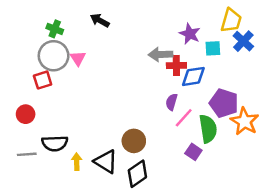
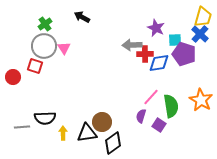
yellow trapezoid: (231, 20) -> (203, 17), moved
green cross: (55, 29) -> (45, 24), turned 32
red square: (43, 80) -> (35, 66), turned 35
purple semicircle: (172, 102) -> (141, 116), moved
purple pentagon: (224, 103) -> (184, 54), moved
red circle: (26, 114) -> (13, 77), moved
brown circle: (134, 141) -> (102, 122), moved
black triangle: (106, 162) -> (87, 133), turned -40

